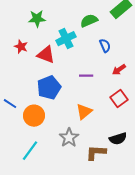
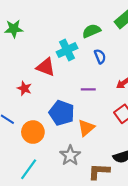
green star: (37, 19) -> (14, 29), moved
blue semicircle: (105, 46) -> (100, 56), moved
red star: (21, 47) -> (24, 88), moved
blue pentagon: (49, 88) -> (62, 113), moved, turned -30

